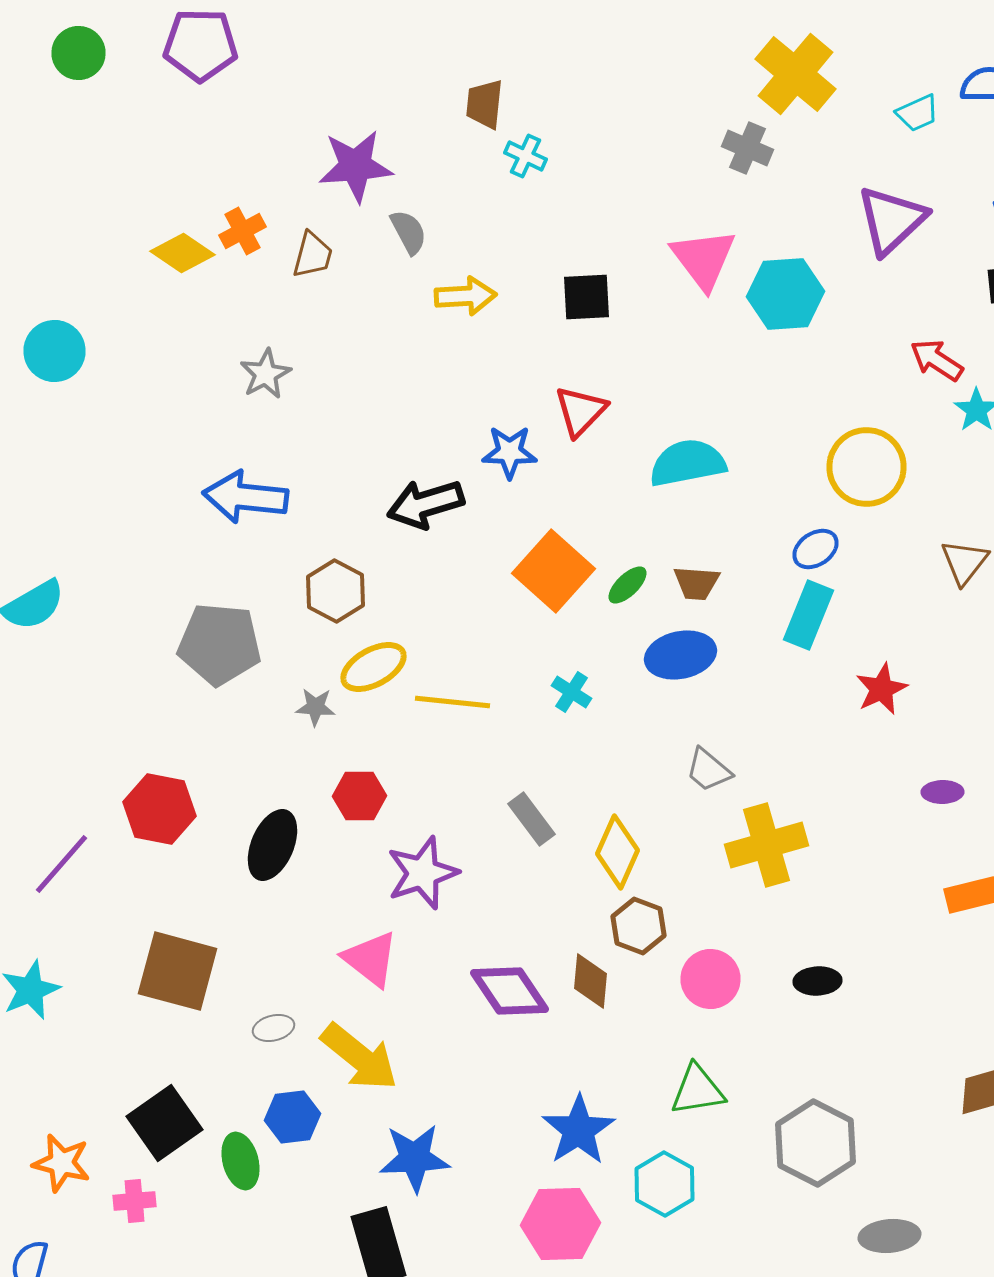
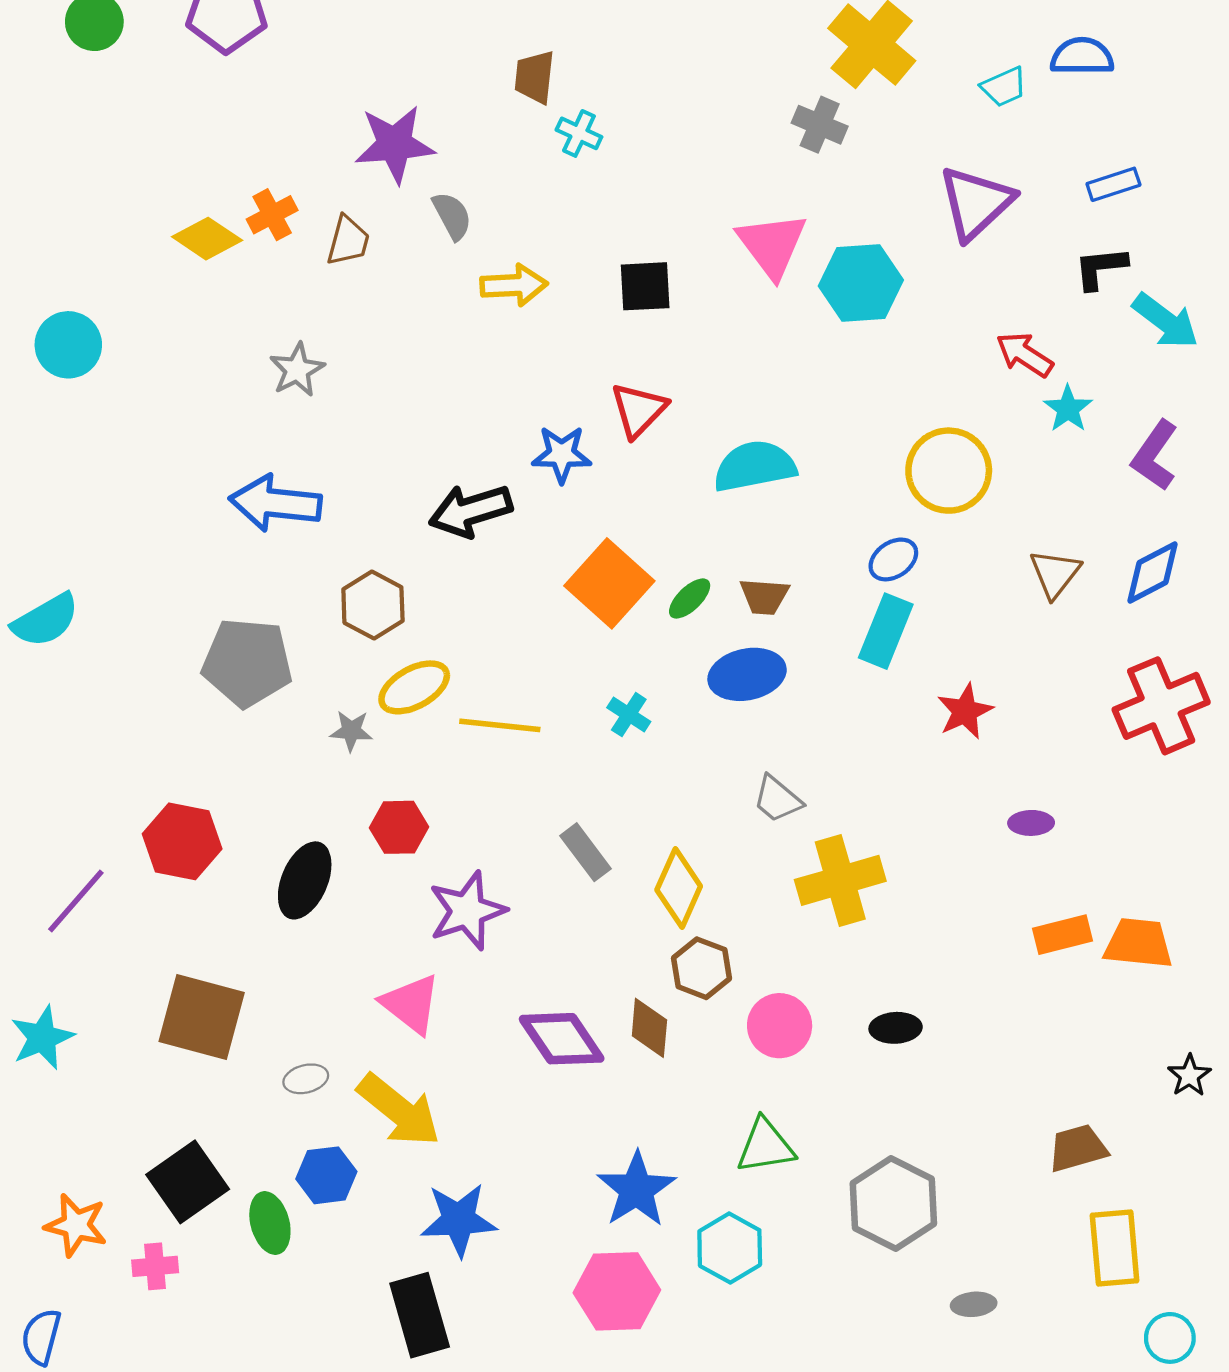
gray ellipse: (890, 1236) -> (974, 1304), size x0.7

